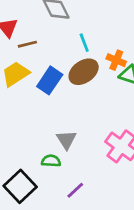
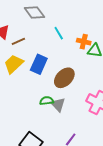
brown ellipse: (84, 72) -> (64, 78), moved
green semicircle: (51, 161) -> (47, 101), moved

